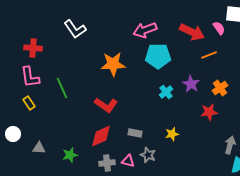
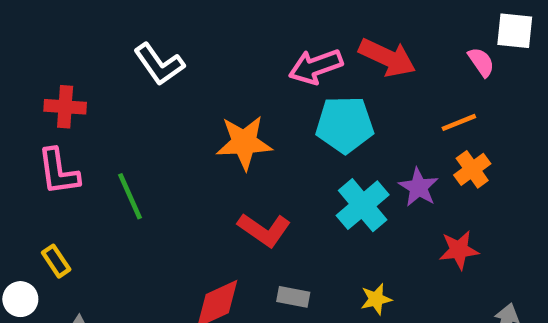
red arrow: (192, 32) -> (387, 58), moved
orange cross: (220, 88) -> (472, 169), moved
cyan cross: (166, 92) -> (363, 205), size x1.6
yellow rectangle: (29, 103) -> (56, 261), moved
red L-shape: (106, 105) -> (264, 230), moved

